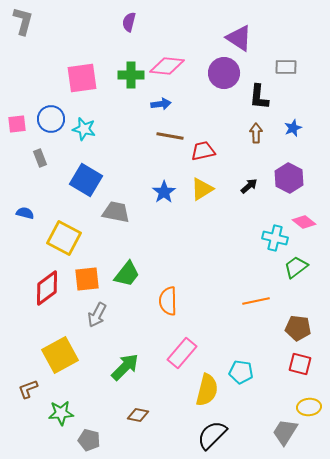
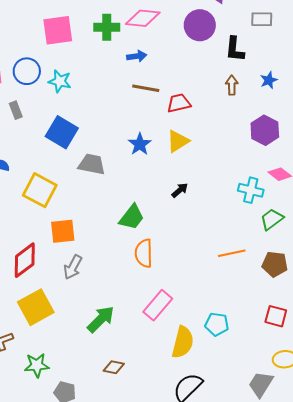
black arrow: (249, 186) -> (180, 190), moved
green trapezoid: (127, 274) -> (132, 217), moved
red diamond: (47, 288) -> (25, 260), moved
brown pentagon: (298, 328) -> (275, 264), moved

